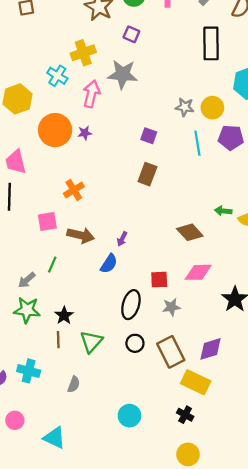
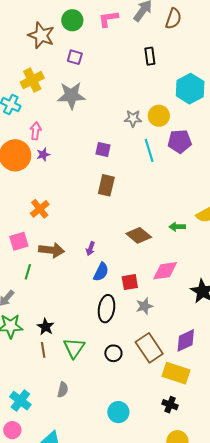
black rectangle: (211, 43) -> (150, 56), size x0.6
pink arrow: (91, 94) -> (36, 131), moved, size x0.7
green arrow: (223, 211) -> (177, 227), moved
brown diamond: (190, 232) -> (139, 235), moved
blue semicircle: (109, 264) -> (101, 272), moved
green line: (52, 265) -> (28, 272), moved
black circle: (135, 343) -> (113, 353), moved
cyan cross: (29, 371) -> (20, 401), moved, turned 30

